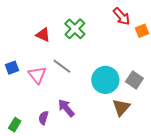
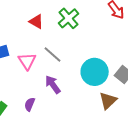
purple arrow: (66, 108) -> (53, 85), moved

